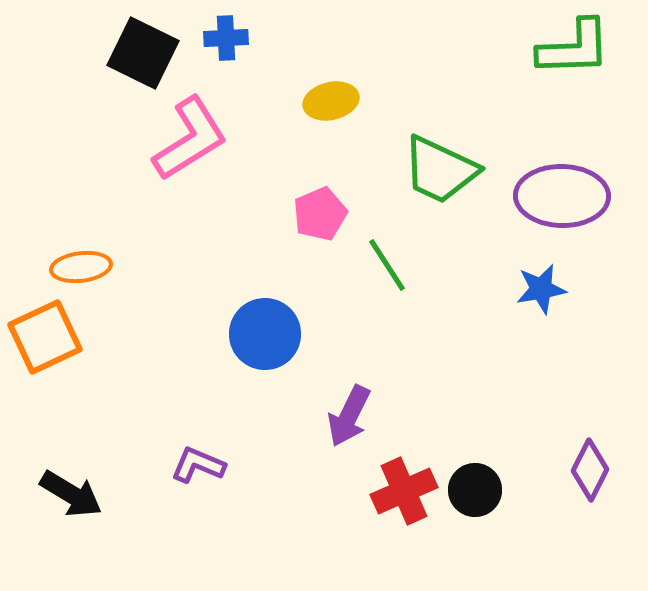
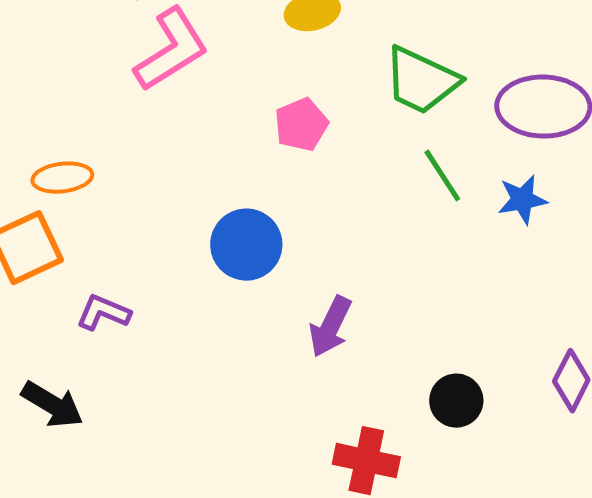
green line: (387, 265) -> (442, 176), moved
purple L-shape: (198, 465) -> (103, 313), moved
red cross: (404, 491) -> (366, 461), moved, turned 36

